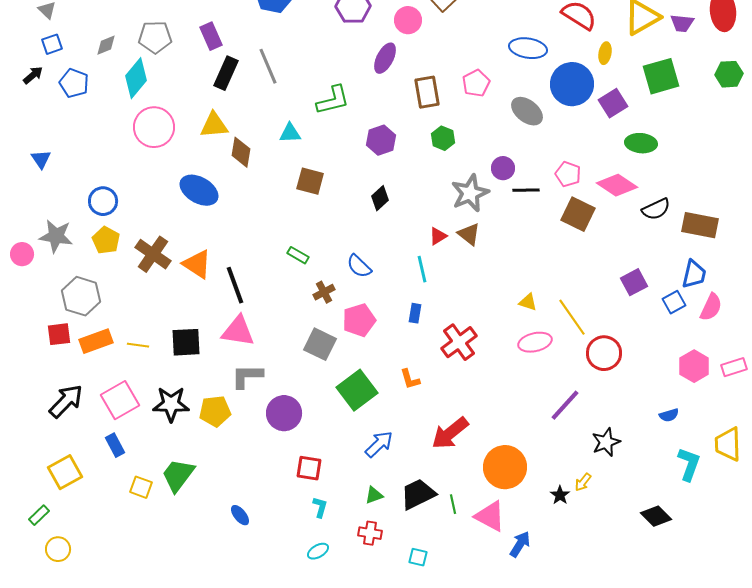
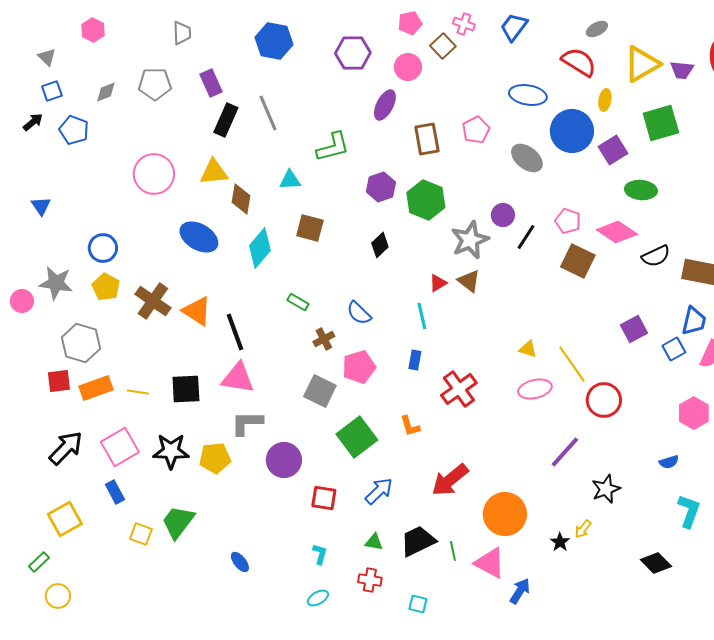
cyan diamond: (136, 78) -> (260, 248), moved
green hexagon: (443, 138) -> (426, 200), moved, size x1.6
black line: (526, 190) -> (526, 237), turned -56
red square: (309, 468) -> (324, 498), moved
green triangle: (374, 495) -> (374, 542), turned 30

